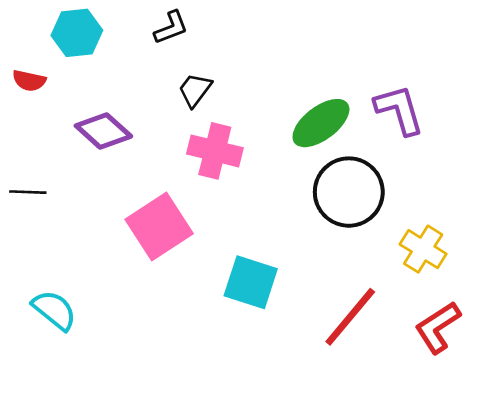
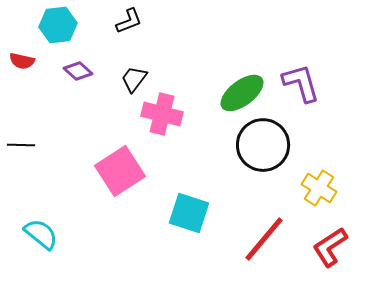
black trapezoid: (195, 90) -> (134, 79), moved
purple diamond: (103, 131) -> (78, 71), moved, size x0.7

